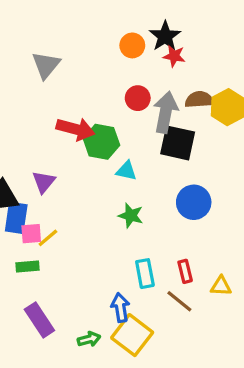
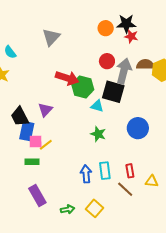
black star: (165, 36) -> (126, 24), turned 30
black square: (178, 143) -> (113, 92), moved
blue arrow: (120, 308) -> (86, 174), moved
yellow square: (132, 335) -> (94, 208), size x0.7

